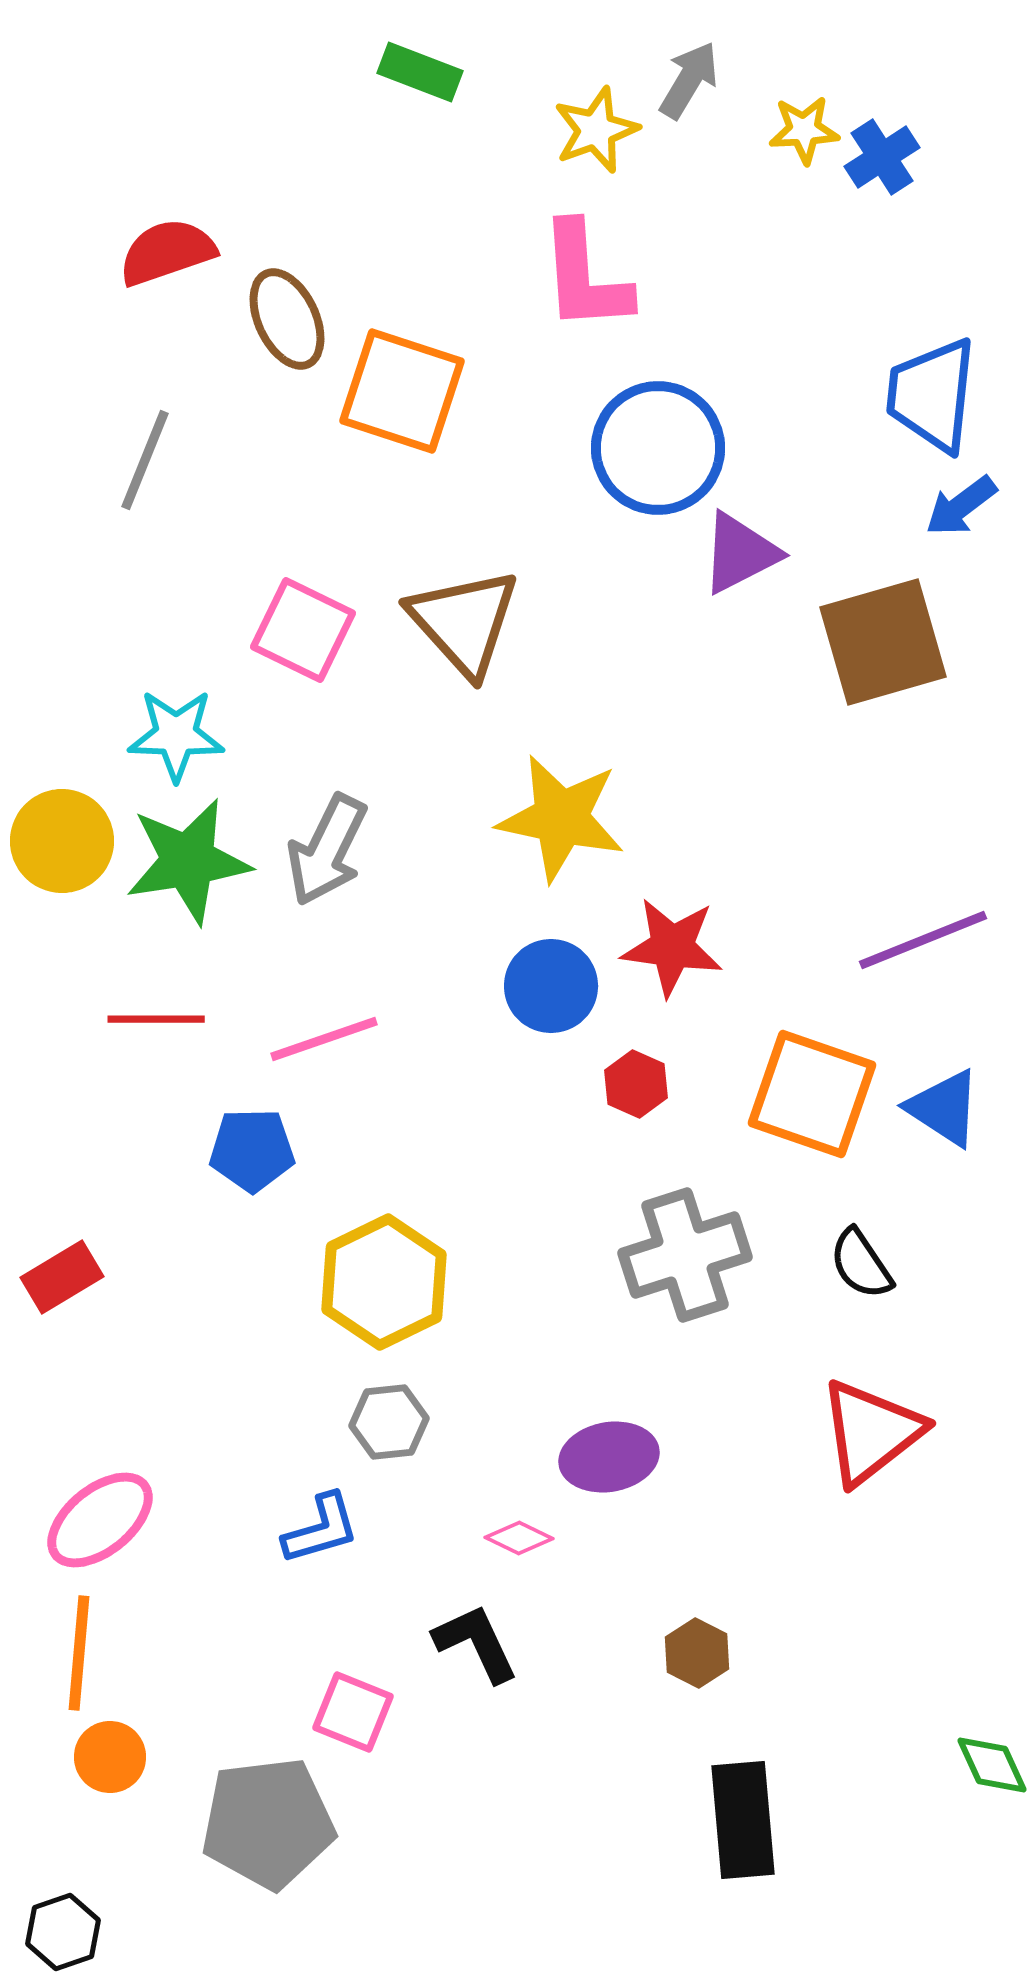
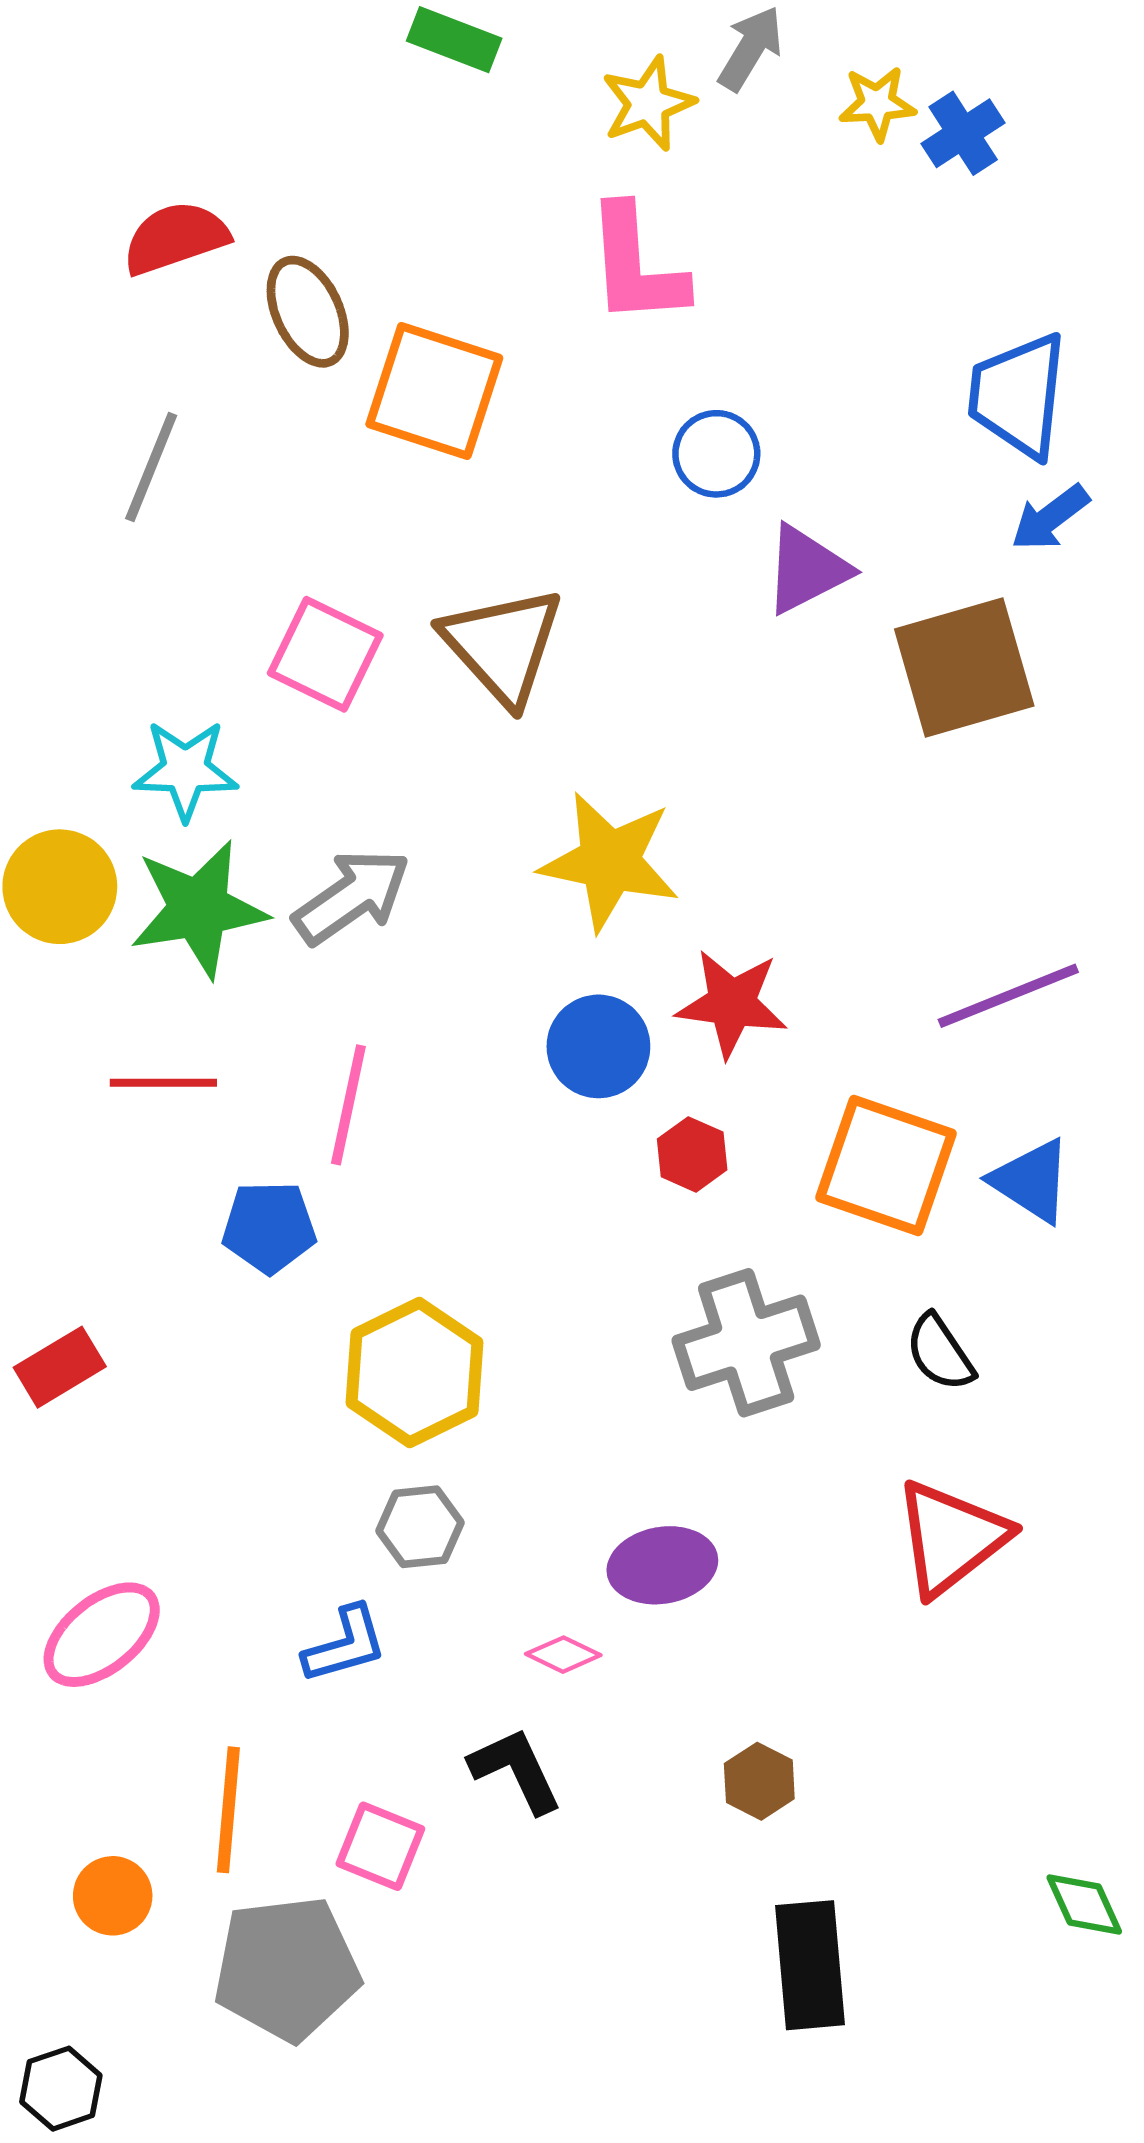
blue circle: (658, 448) -> (716, 454), size x0.6
gray arrow: (327, 850) -> (352, 897), turned -151
pink line: (324, 1039) -> (348, 1105), turned -59
orange line: (79, 1653) -> (228, 1810), moved

